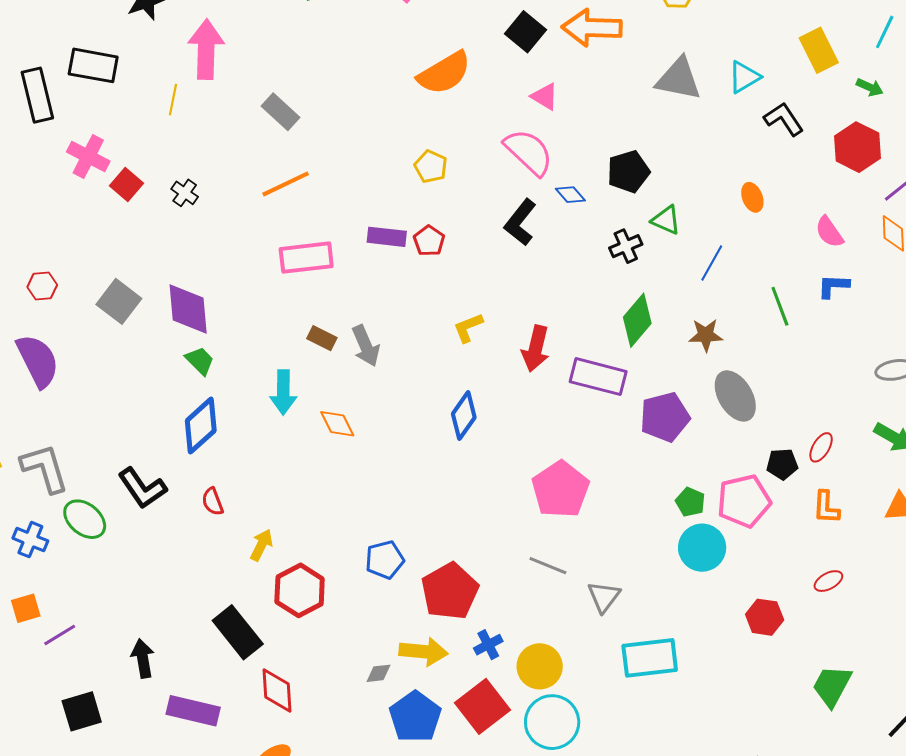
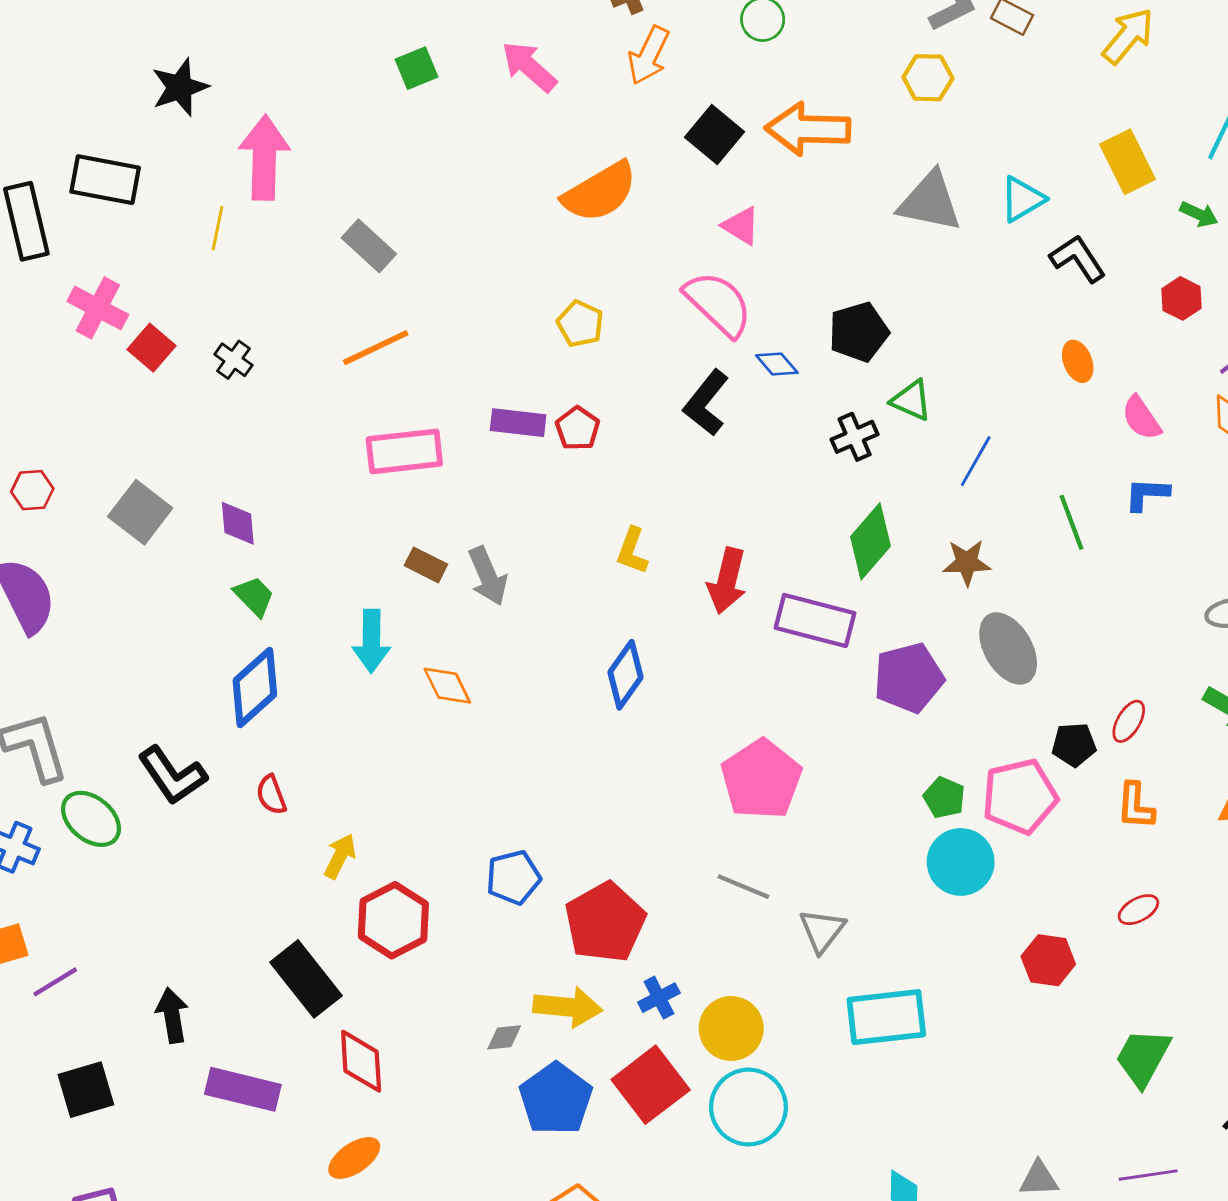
red hexagon: (857, 147) -> (1182, 298), size x0.6
orange ellipse: (752, 197) -> (1078, 361), moved
purple diamond: (188, 309) -> (238, 523), size x0.6
yellow L-shape: (468, 328) -> (632, 551), turned -48

